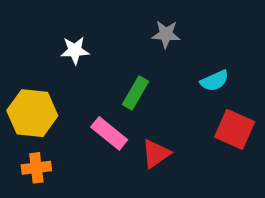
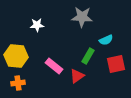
gray star: (166, 34) -> (82, 17), size x1.5
green rectangle: (136, 93) -> (88, 56), moved
red square: (235, 129) -> (116, 64), turned -36

